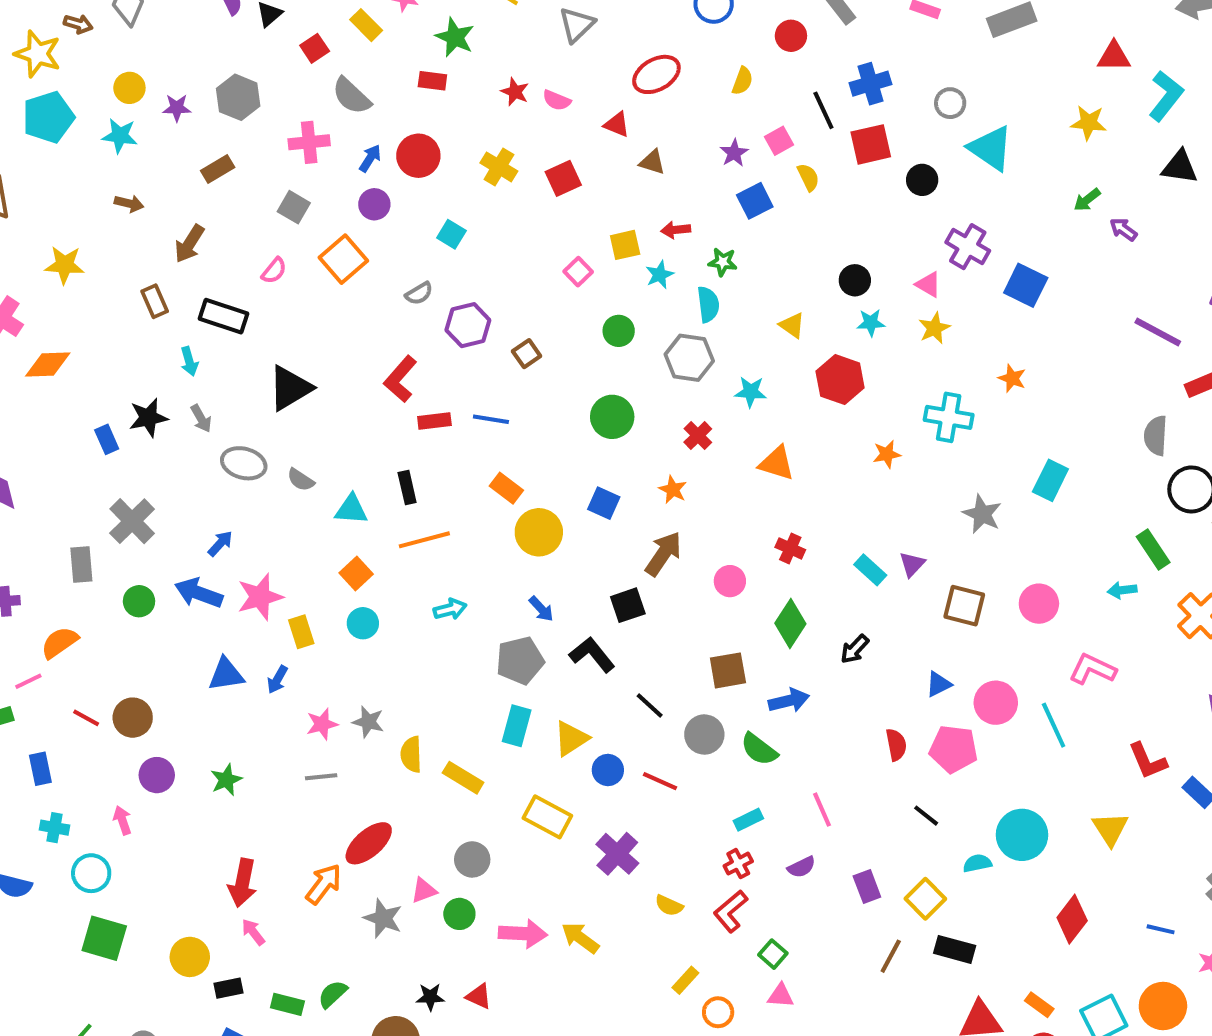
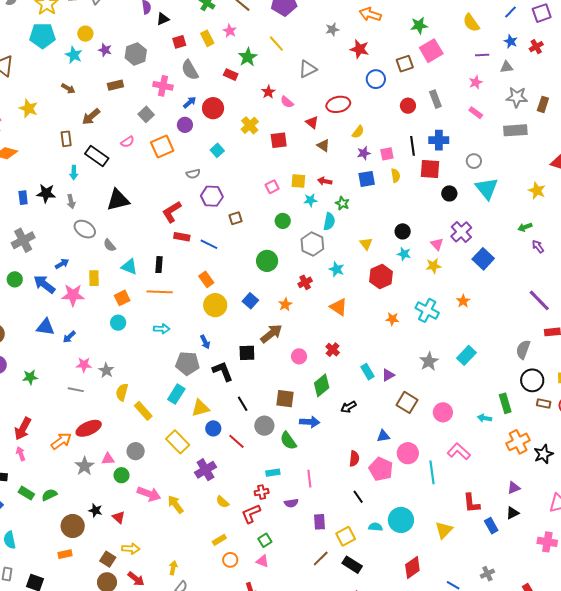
yellow semicircle: (742, 81) -> (358, 132), moved
yellow rectangle: (301, 632) -> (94, 278), moved

